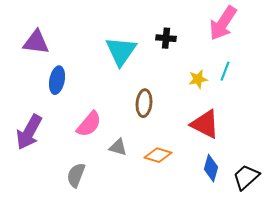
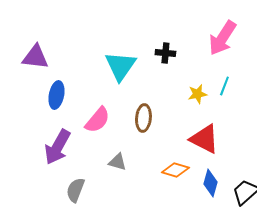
pink semicircle: (89, 124) -> (97, 120), moved
purple arrow: (29, 132) -> (57, 147), moved
orange diamond: (158, 155) -> (175, 170), moved

